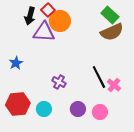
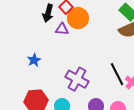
purple triangle: (44, 32) -> (62, 29), size x0.6
purple cross: (59, 82) -> (77, 79), size x1.6

